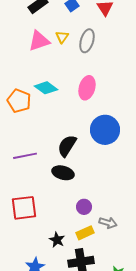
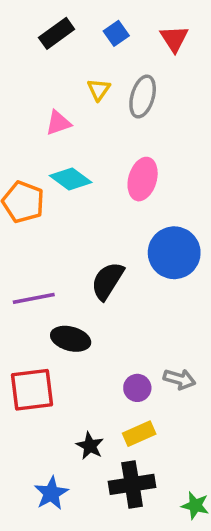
pink triangle: (39, 41) -> (58, 123), moved, size x0.7
black ellipse: (63, 173) -> (71, 339), moved
gray arrow: (108, 223) -> (179, 379), moved

